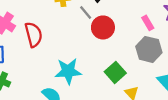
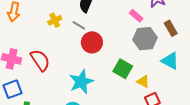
red circle: (103, 27) -> (92, 42), moved

